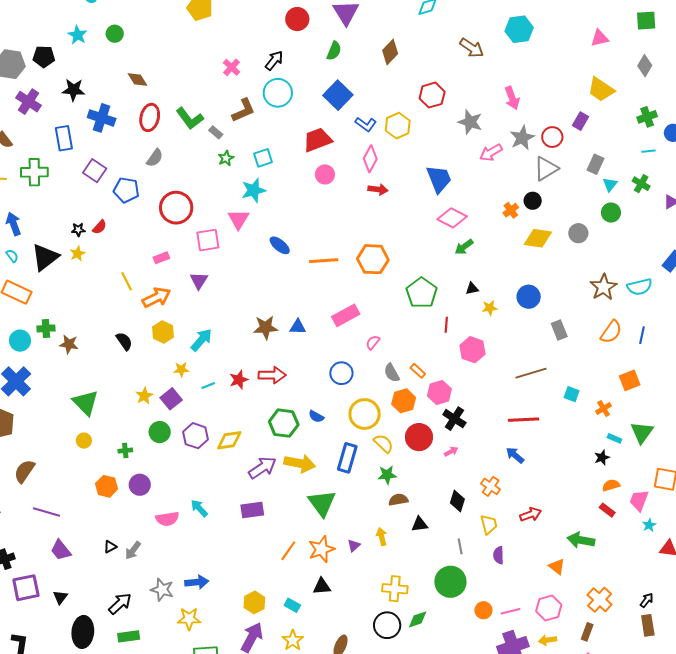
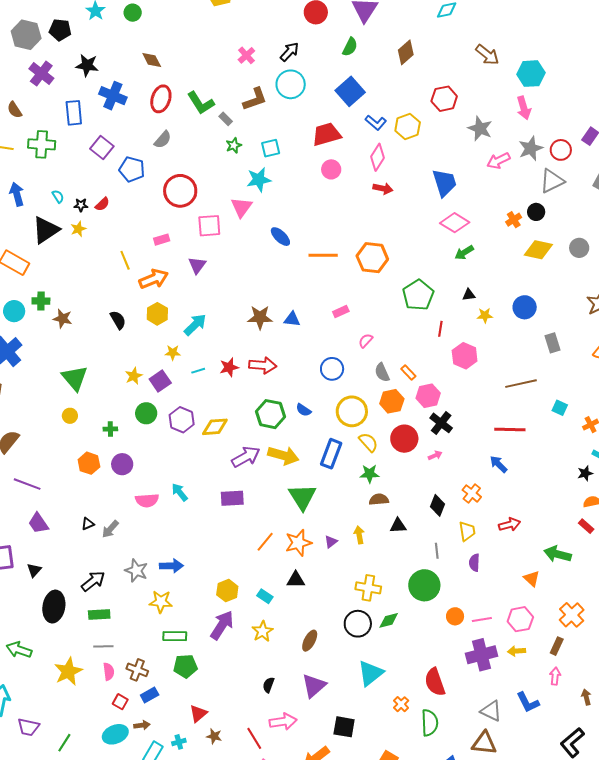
cyan hexagon: (519, 29) -> (531, 74), moved
cyan semicircle: (12, 256) -> (58, 196), moved
pink rectangle: (346, 315) -> (341, 312), size x0.6

